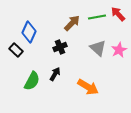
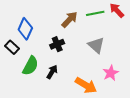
pink star: (119, 50) -> (111, 73), moved
green semicircle: (32, 81) -> (30, 66), moved

